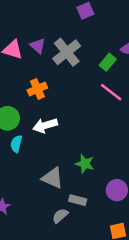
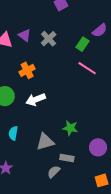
gray cross: (67, 52) -> (49, 39), size x0.7
cyan semicircle: (16, 144) -> (13, 133), moved
gray triangle: (53, 178) -> (45, 142), turned -36

